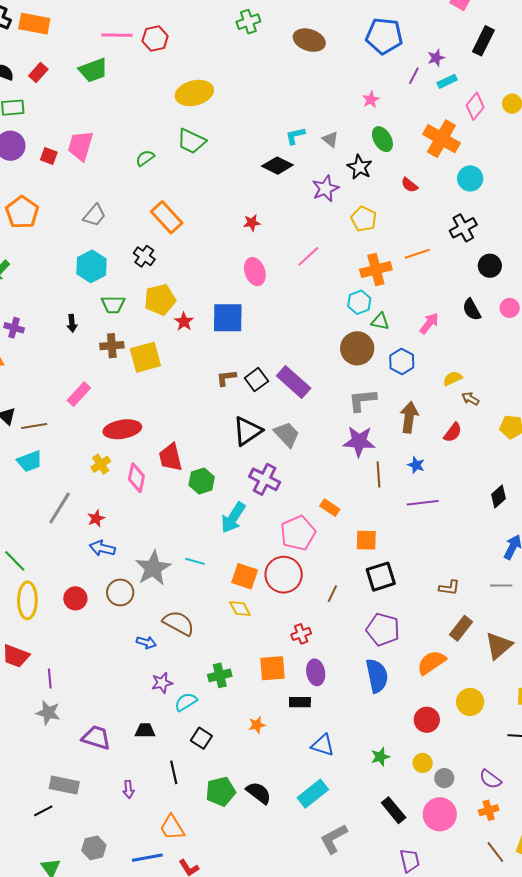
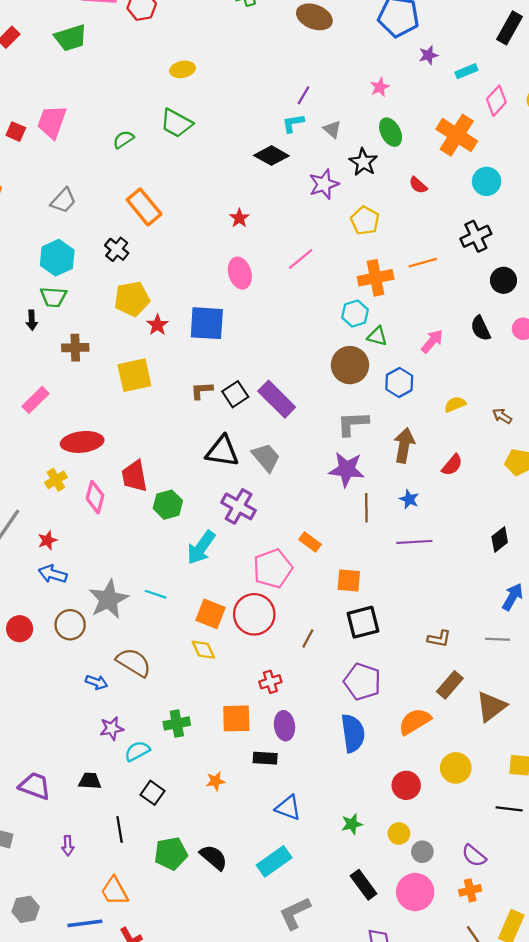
purple star: (436, 58) -> (428, 55), moved
purple line: (414, 76) -> (303, 95), moved
yellow ellipse: (194, 93) -> (183, 69), size x0.6
red star: (252, 223) -> (239, 218), turned -30
green trapezoid: (113, 305) -> (53, 297), moved
yellow square: (145, 357) -> (134, 375), moved
brown arrow: (470, 399) -> (502, 416), moved
black triangle: (248, 431) -> (222, 451), turned 40

